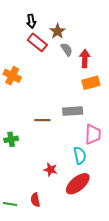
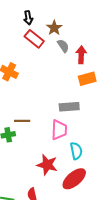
brown line: (42, 120) -> (22, 121), moved
pink trapezoid: (93, 134) -> (59, 130), moved
red star: (50, 170) -> (47, 165), size x1.5

